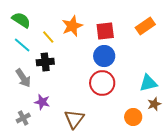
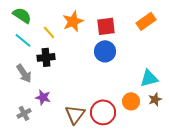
red circle: (102, 83) -> (103, 112), moved
orange circle: (133, 117) -> (131, 101), moved

